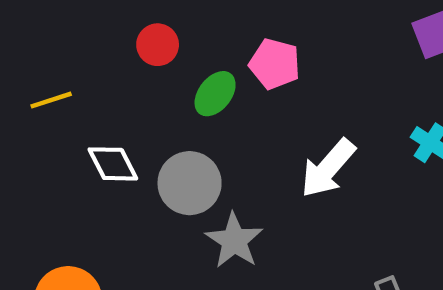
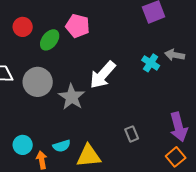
red circle: (158, 45) -> (23, 27), moved
gray star: (234, 241) -> (72, 97), moved

